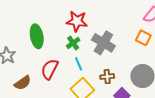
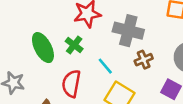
green cross: (73, 43) -> (74, 45), moved
brown cross: (107, 77) -> (144, 60), moved

